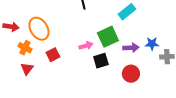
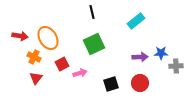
green square: (108, 37) -> (94, 44), moved
pink arrow: (86, 46) -> (80, 73), moved
black square: (101, 61) -> (111, 84), moved

